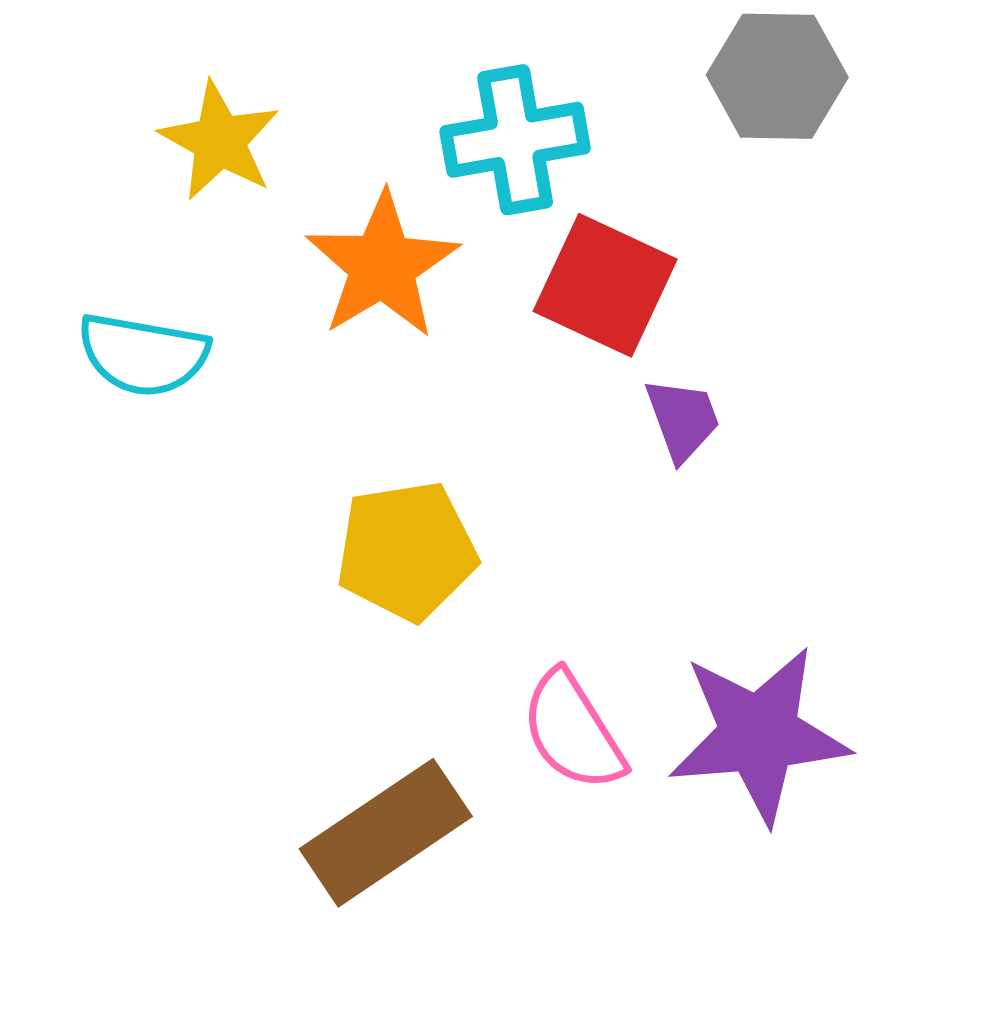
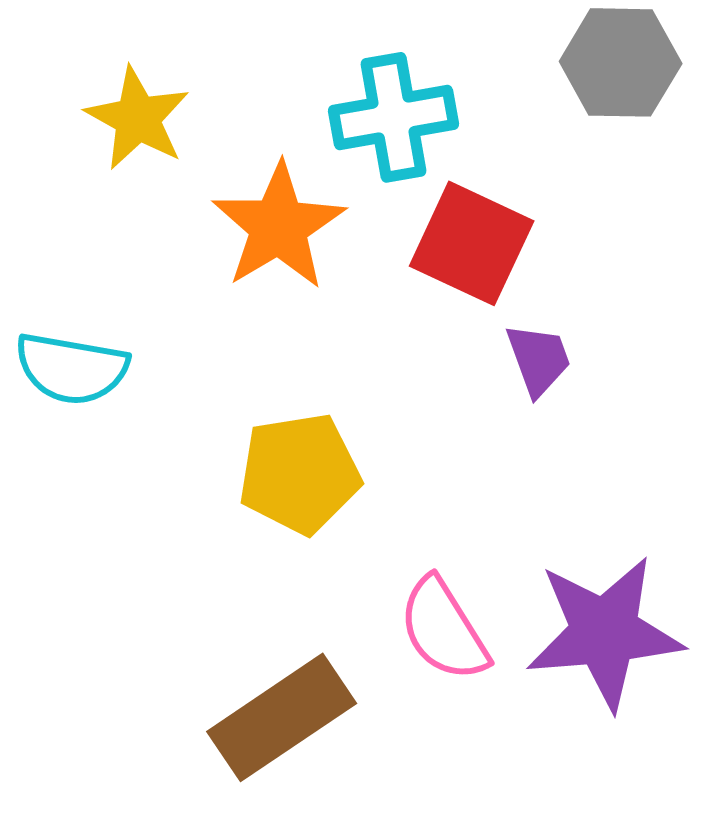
cyan semicircle: (143, 355) -> (72, 368), moved

